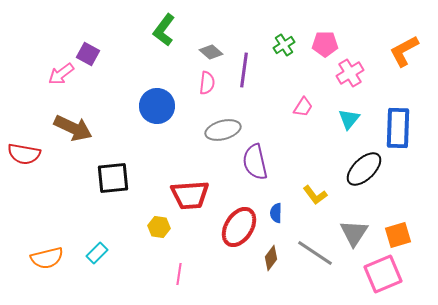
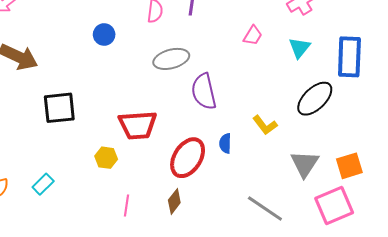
blue circle: (157, 106) -> (104, 35), size x0.6
gray line: (315, 253) -> (265, 209), moved
brown diamond: (271, 258) -> (174, 201), moved

